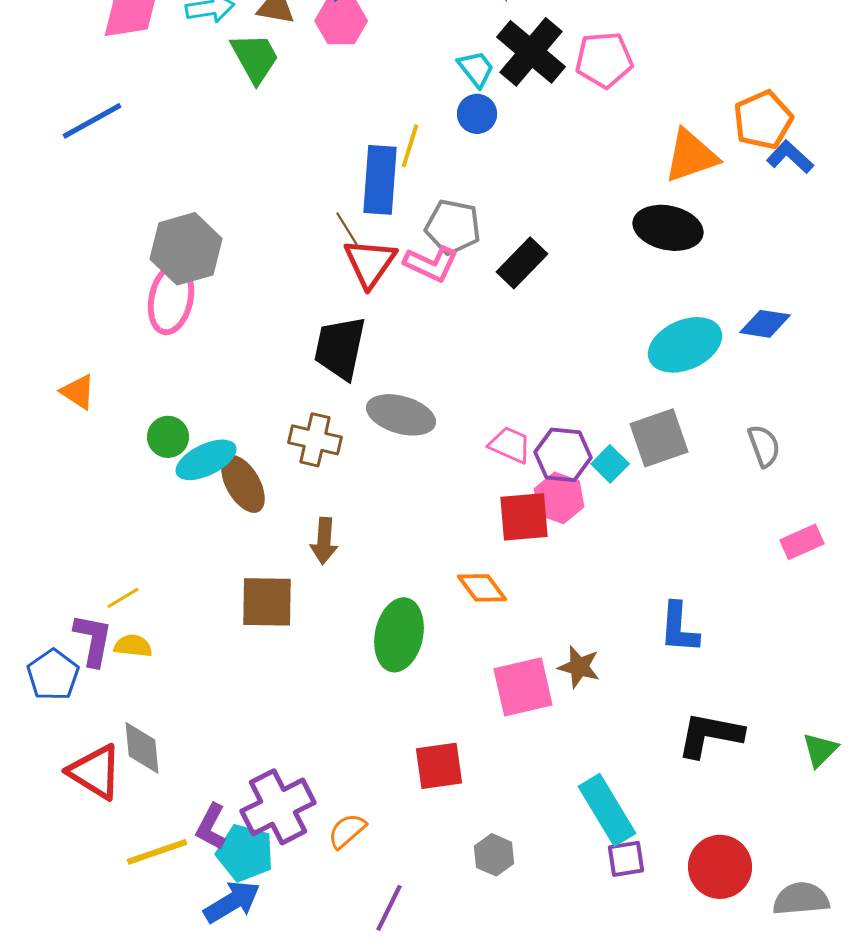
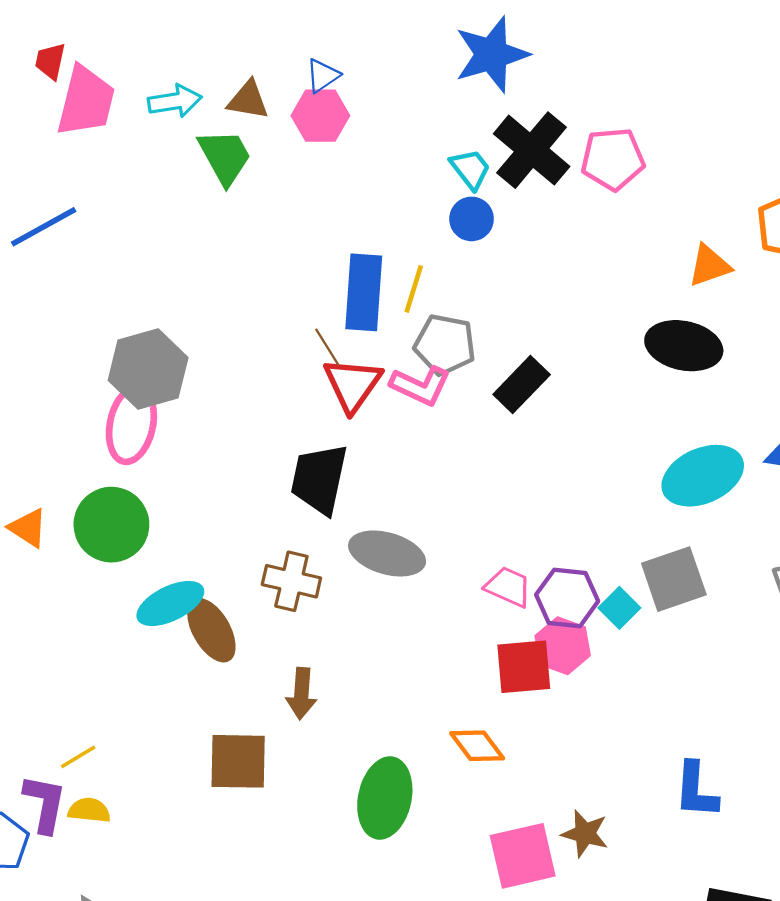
yellow line: (410, 146) -> (414, 289), moved
orange triangle: (691, 156) -> (709, 266), size x0.7
green circle: (168, 437) -> (111, 525), moved, size x1.6

